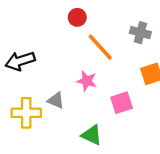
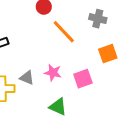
pink star: (87, 81) -> (53, 73), moved

